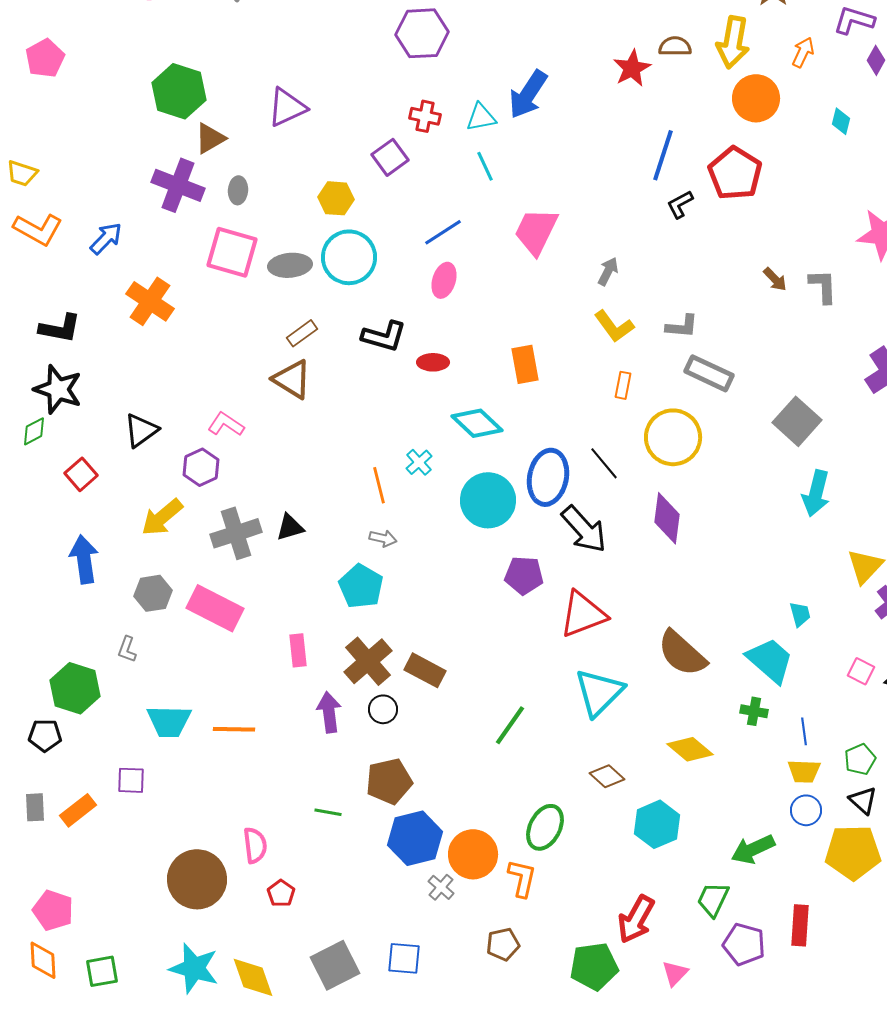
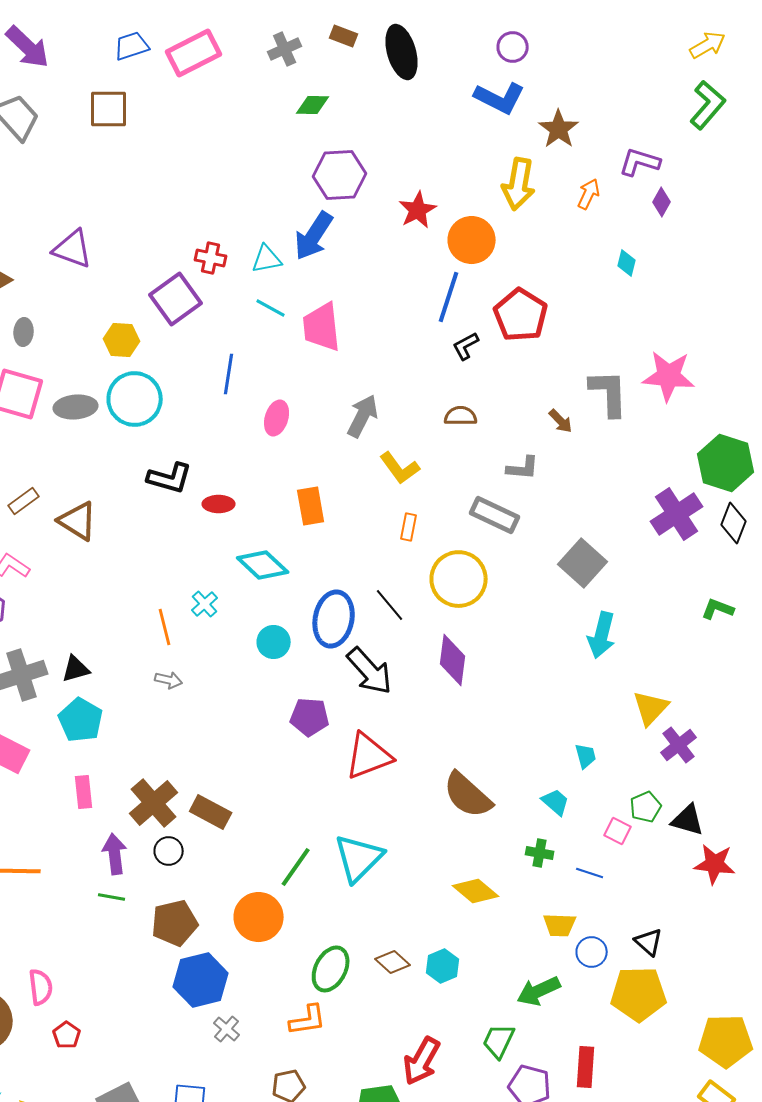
purple hexagon: (422, 33) -> (340, 175), moved
brown semicircle: (675, 46) -> (461, 416), moved
orange circle: (756, 98) -> (472, 240), moved
purple triangle: (287, 107) -> (73, 249), turned 45
purple square: (390, 157) -> (176, 299), size x1.4
cyan line: (485, 166) -> (271, 308), turned -36
pink trapezoid: (536, 231) -> (322, 327), moved, turned -32
blue line: (443, 232) -> (229, 374), turned -48
gray arrow: (608, 271) -> (363, 416), moved, size x1.5
pink ellipse: (444, 280) -> (277, 418), moved
gray L-shape: (823, 286) -> (609, 393), moved, size x1.4
gray L-shape: (682, 326) -> (523, 468), moved
brown rectangle: (302, 333) -> (24, 501), moved
cyan circle: (488, 500) -> (274, 642), size x0.6
cyan pentagon: (361, 586) -> (81, 720), moved
cyan trapezoid: (770, 660) -> (556, 802), size x0.6
pink square: (861, 671) -> (618, 831), moved
cyan triangle: (599, 692) -> (359, 858), moved
blue line: (804, 731) -> (590, 873), turned -64
green pentagon: (860, 759) -> (646, 807), moved
yellow trapezoid: (804, 771) -> (560, 925), moved
brown diamond: (607, 776) -> (393, 962), moved
green line: (328, 812) -> (112, 897), moved
cyan hexagon: (657, 824) -> (443, 966), size x0.7
orange circle: (473, 854) -> (259, 917), moved
orange L-shape: (522, 878) -> (308, 1020), turned 69

